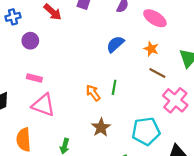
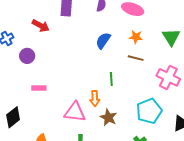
brown line: (157, 73) -> (136, 58), moved
orange arrow: (93, 93) -> (95, 98), moved, turned -133
pink triangle: (43, 105) -> (75, 112), moved

